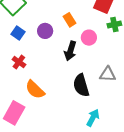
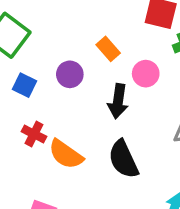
black semicircle: (81, 85) -> (123, 159), moved
orange semicircle: (35, 90) -> (66, 154), moved

